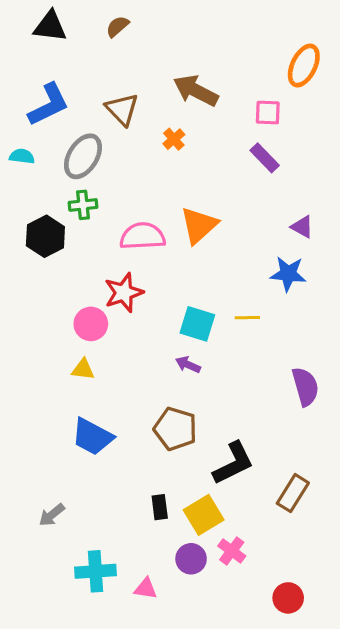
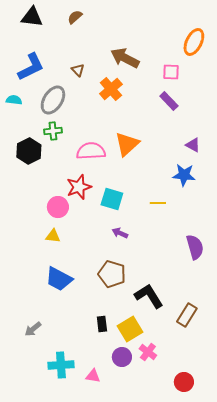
brown triangle: (122, 109) -> (78, 70), size x0.6
orange cross: (174, 139) -> (111, 89), size x1.6
cyan square: (197, 324) -> (112, 199), moved
black L-shape: (233, 463) -> (149, 296), turned -96

